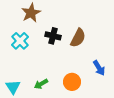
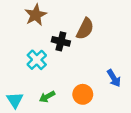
brown semicircle: (78, 38) -> (85, 29), moved
cyan cross: (20, 41) -> (37, 60), moved

